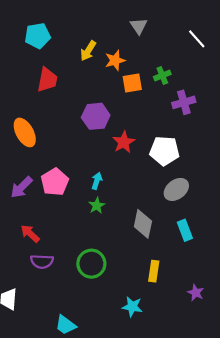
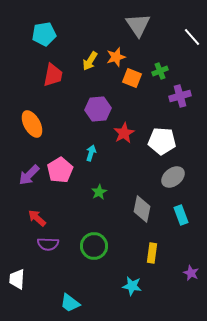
gray triangle: (139, 26) -> (138, 25), size x1.5
yellow arrow: (88, 51) -> (90, 61), moved
orange square: (132, 83) -> (132, 78), turned 30
cyan arrow: (97, 181) -> (91, 153), moved

